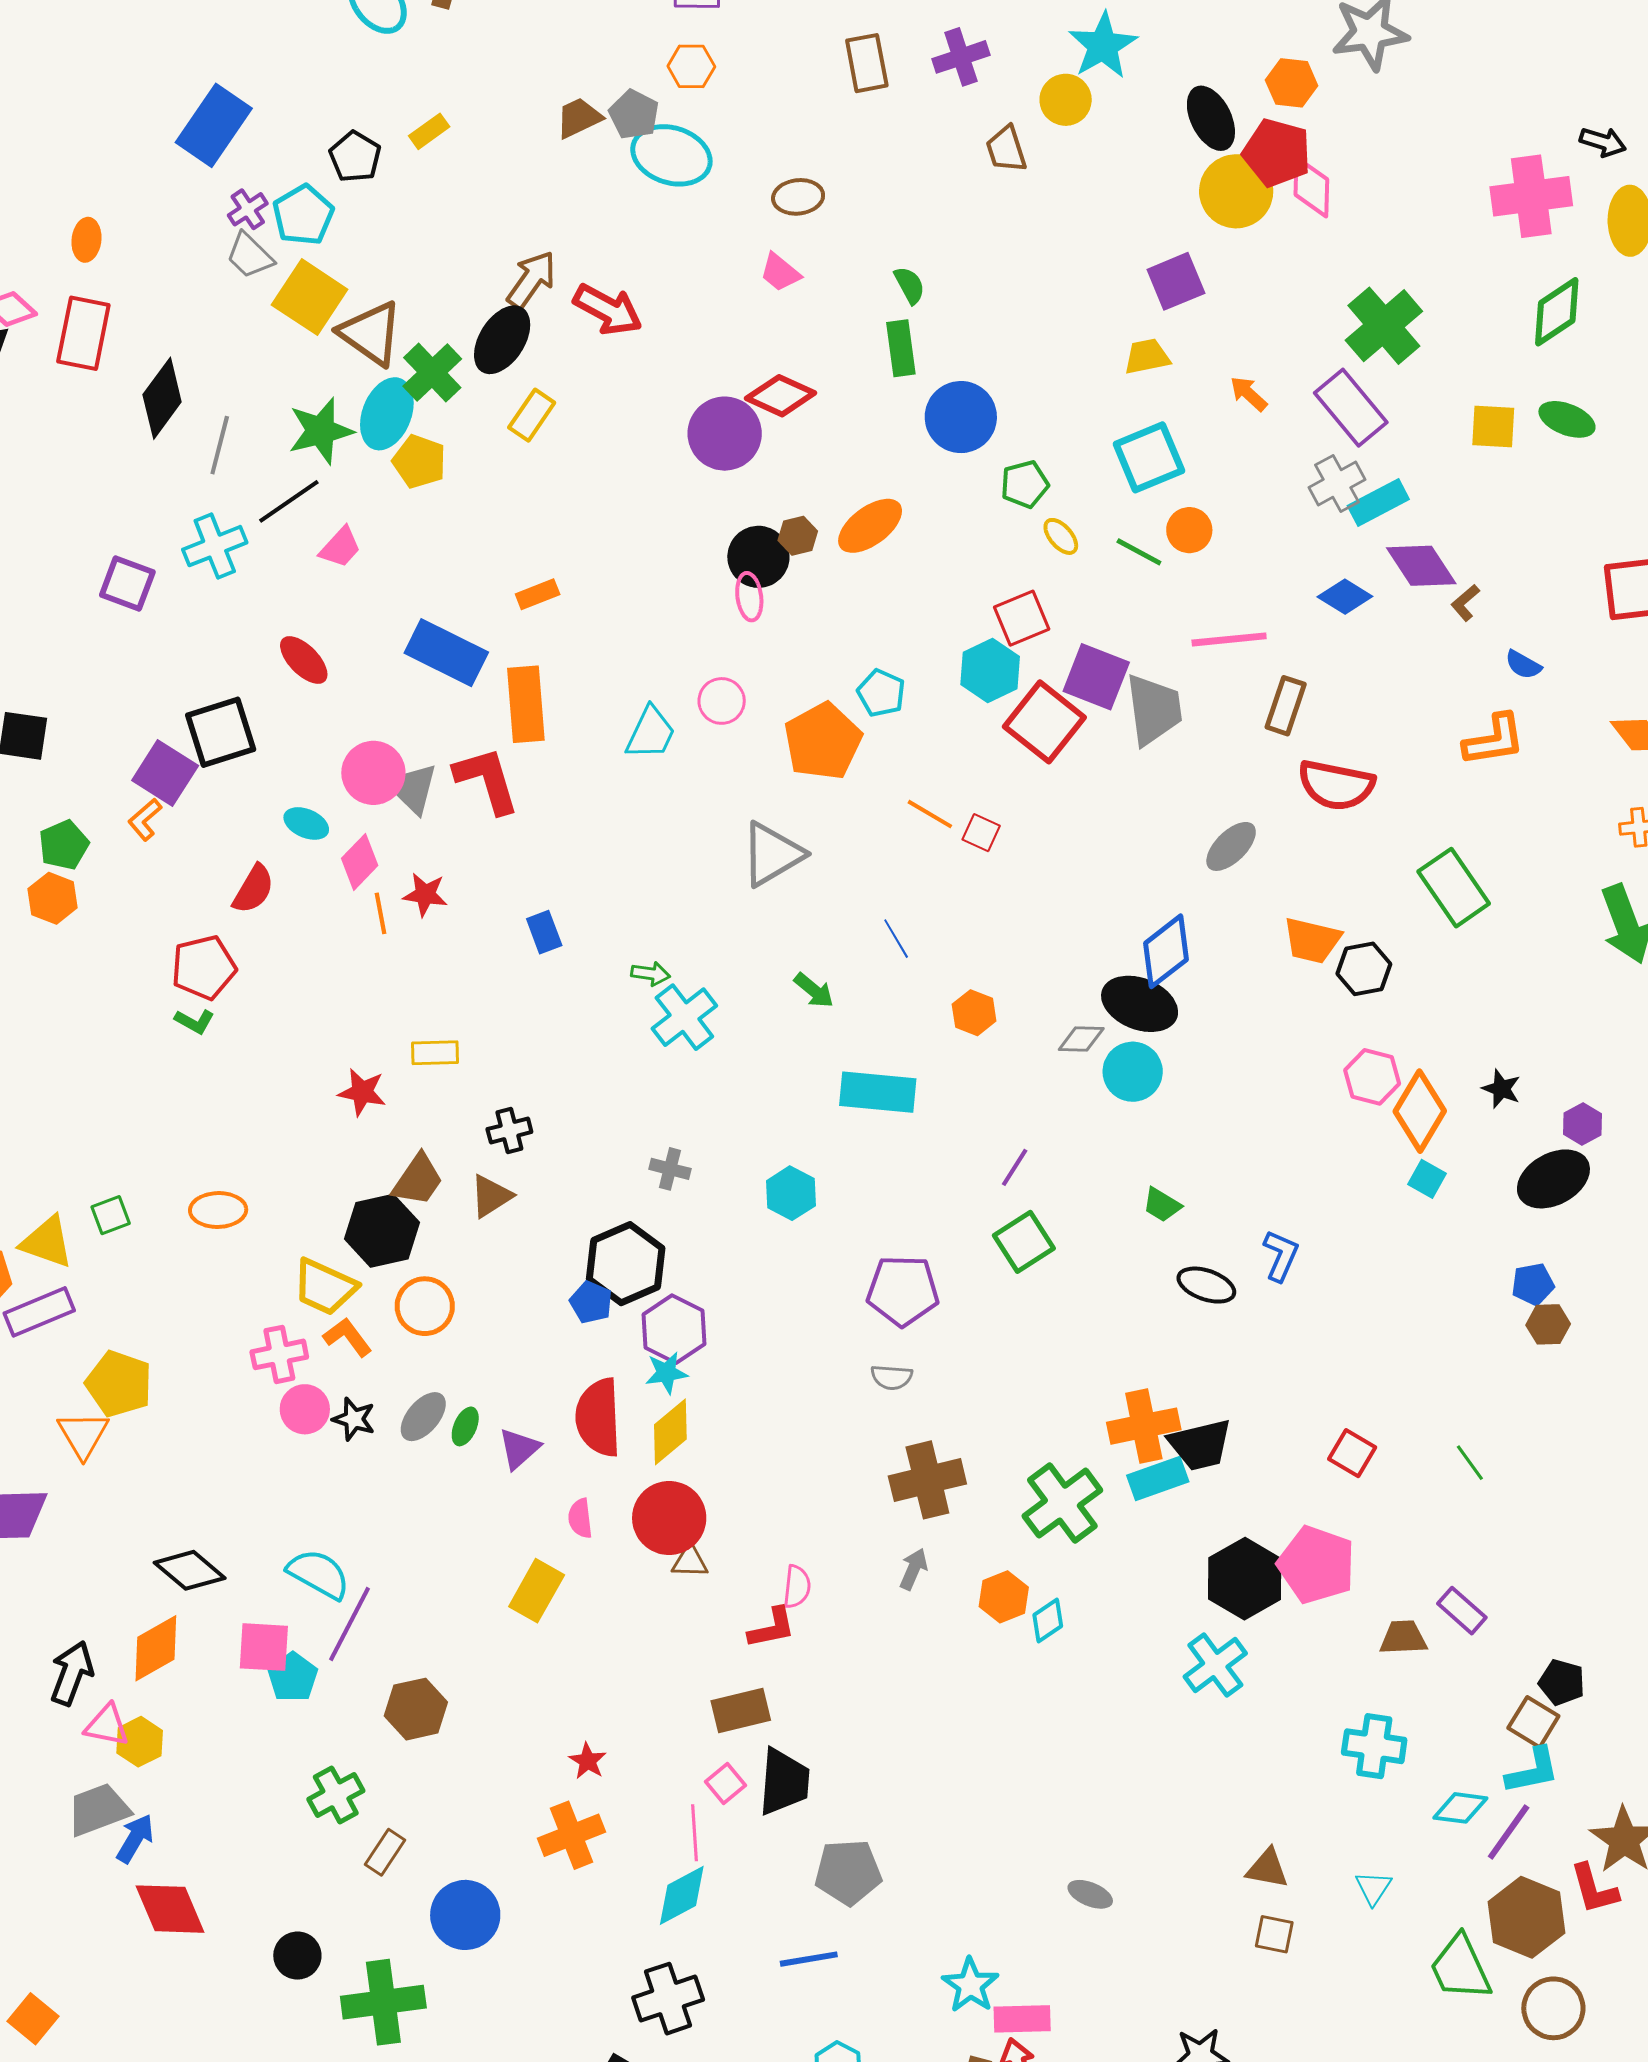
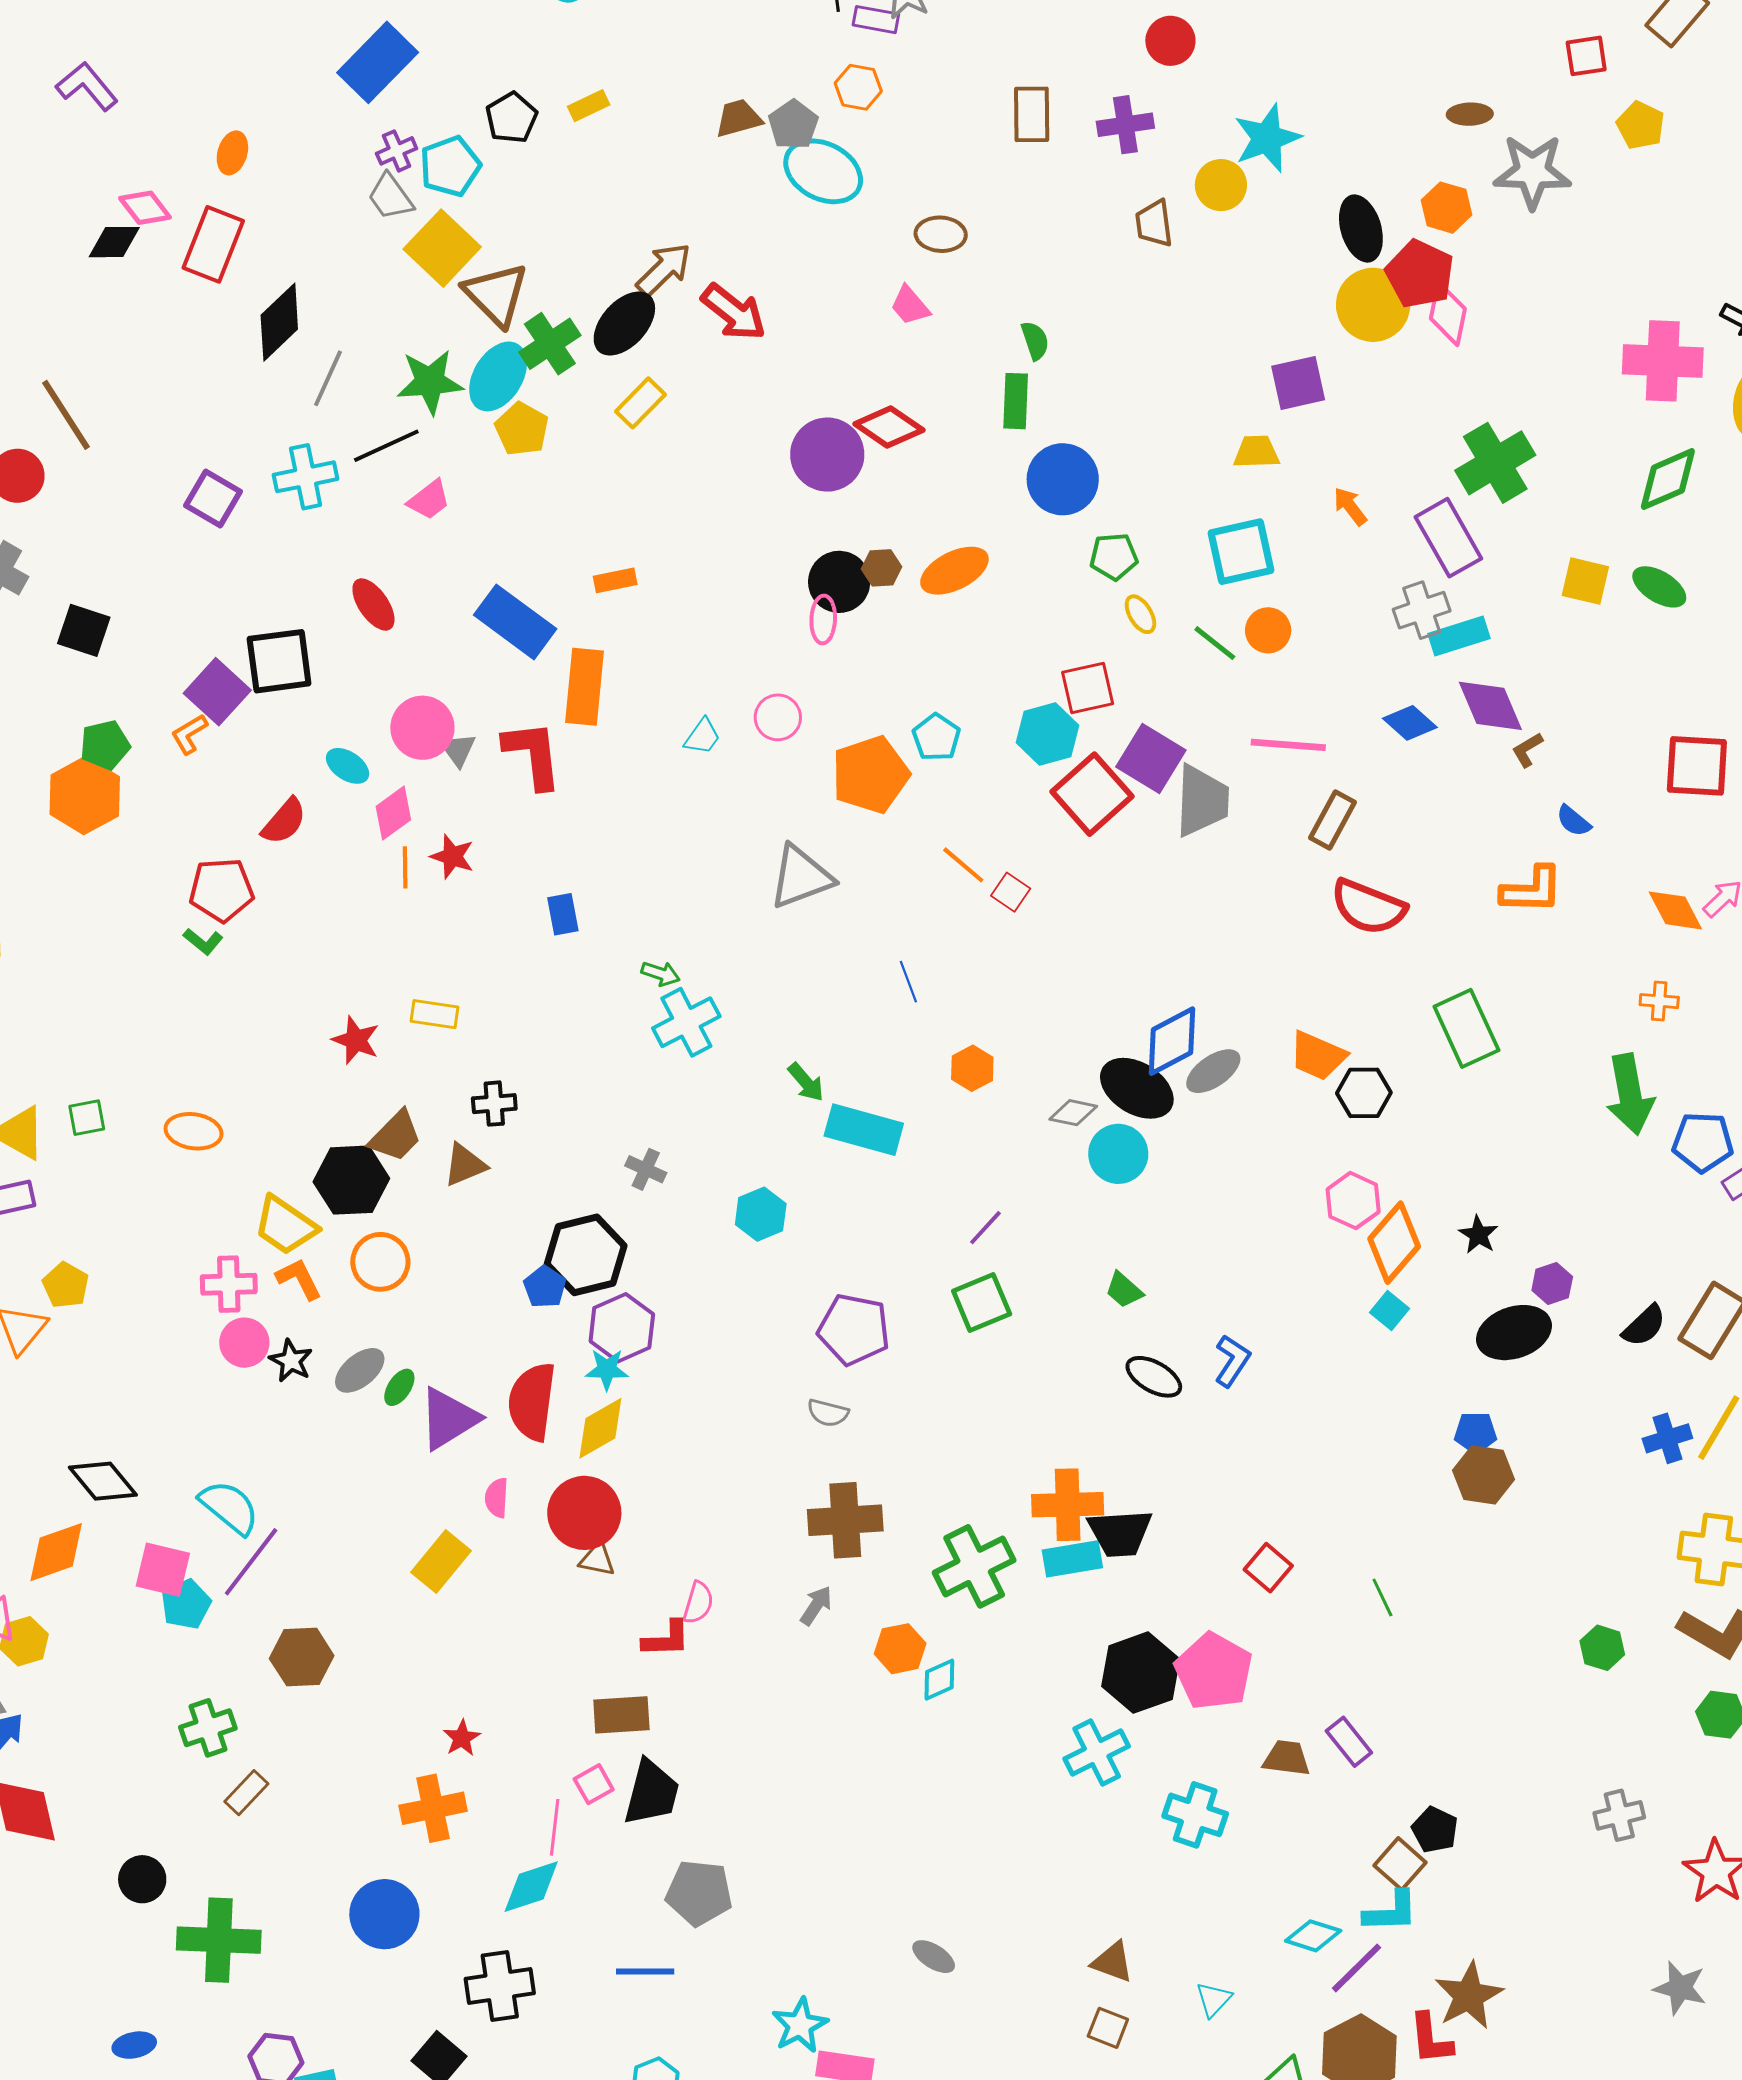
cyan trapezoid: (651, 733) -> (702, 737), size x0.7
gray triangle: (412, 788) -> (458, 750), size x0.7
gray ellipse: (1231, 846) -> (1213, 1071), moved
orange hexagon: (53, 898) -> (85, 795), size x1.5
green arrow: (814, 990) -> (806, 1082), moved
brown hexagon: (1548, 1324) -> (1484, 1475), size x1.4
yellow pentagon: (119, 1384) -> (66, 1285), size x0.7
purple triangle: (519, 1449) -> (449, 1419), size x1.5
cyan cross: (1374, 1746) -> (1195, 1815), moved
blue circle: (465, 1915) -> (384, 1914), moved

